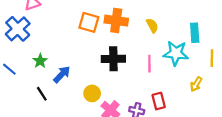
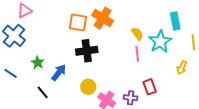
orange cross: (116, 21) -> (103, 18), turned 30
yellow semicircle: (152, 26) -> (137, 34), moved
cyan star: (176, 53) -> (160, 42), turned -30
black cross: (113, 59) -> (87, 51), moved

